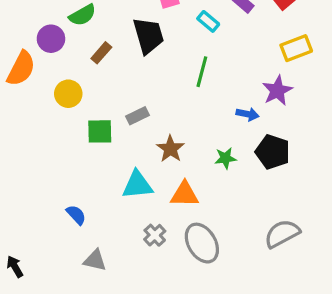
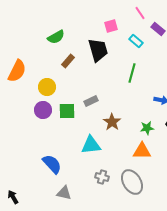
purple circle: (51, 39) -> (43, 110), moved
orange triangle: (185, 194) -> (142, 151), moved
blue semicircle: (76, 215) -> (52, 164), size x1.5
gray cross: (155, 235) -> (102, 177), turned -32

